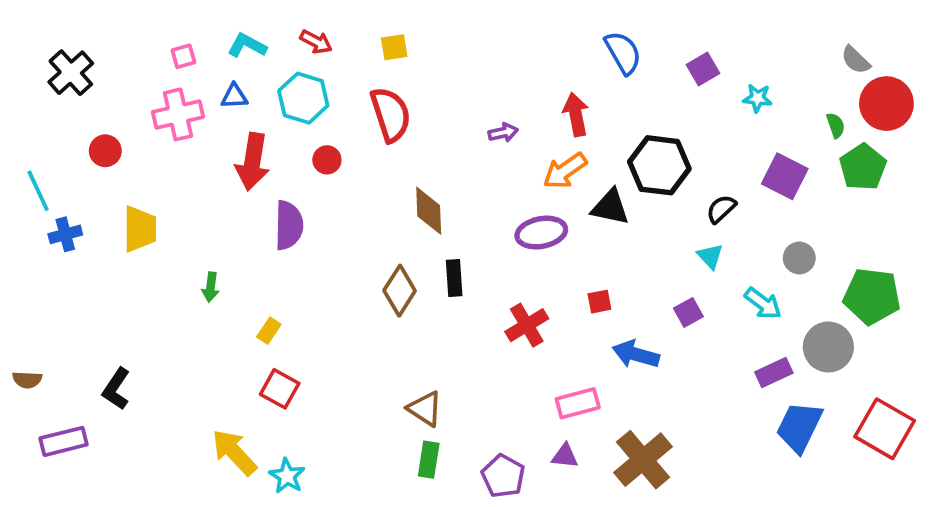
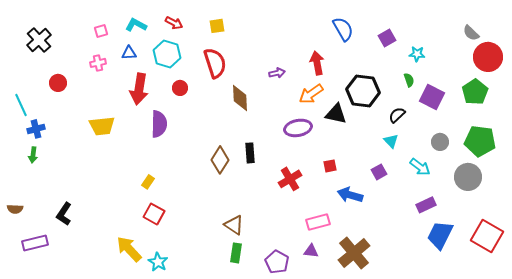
pink cross: (178, 114) -> (98, 63), size x0.6
green semicircle: (836, 125) -> (409, 80), moved
brown diamond: (429, 211) -> (240, 98), moved
yellow trapezoid: (140, 229) -> (102, 126), moved, turned 84
green arrow: (211, 287) -> (33, 155), moved
green pentagon: (872, 296) -> (480, 141), moved
gray circle: (828, 347) -> (468, 177), moved

